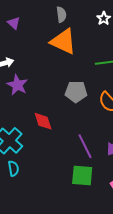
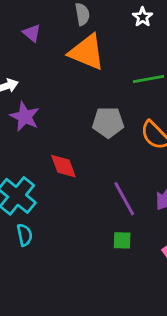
purple triangle: (14, 23) -> (32, 33), moved
green square: (82, 175) -> (122, 240), size x0.6

